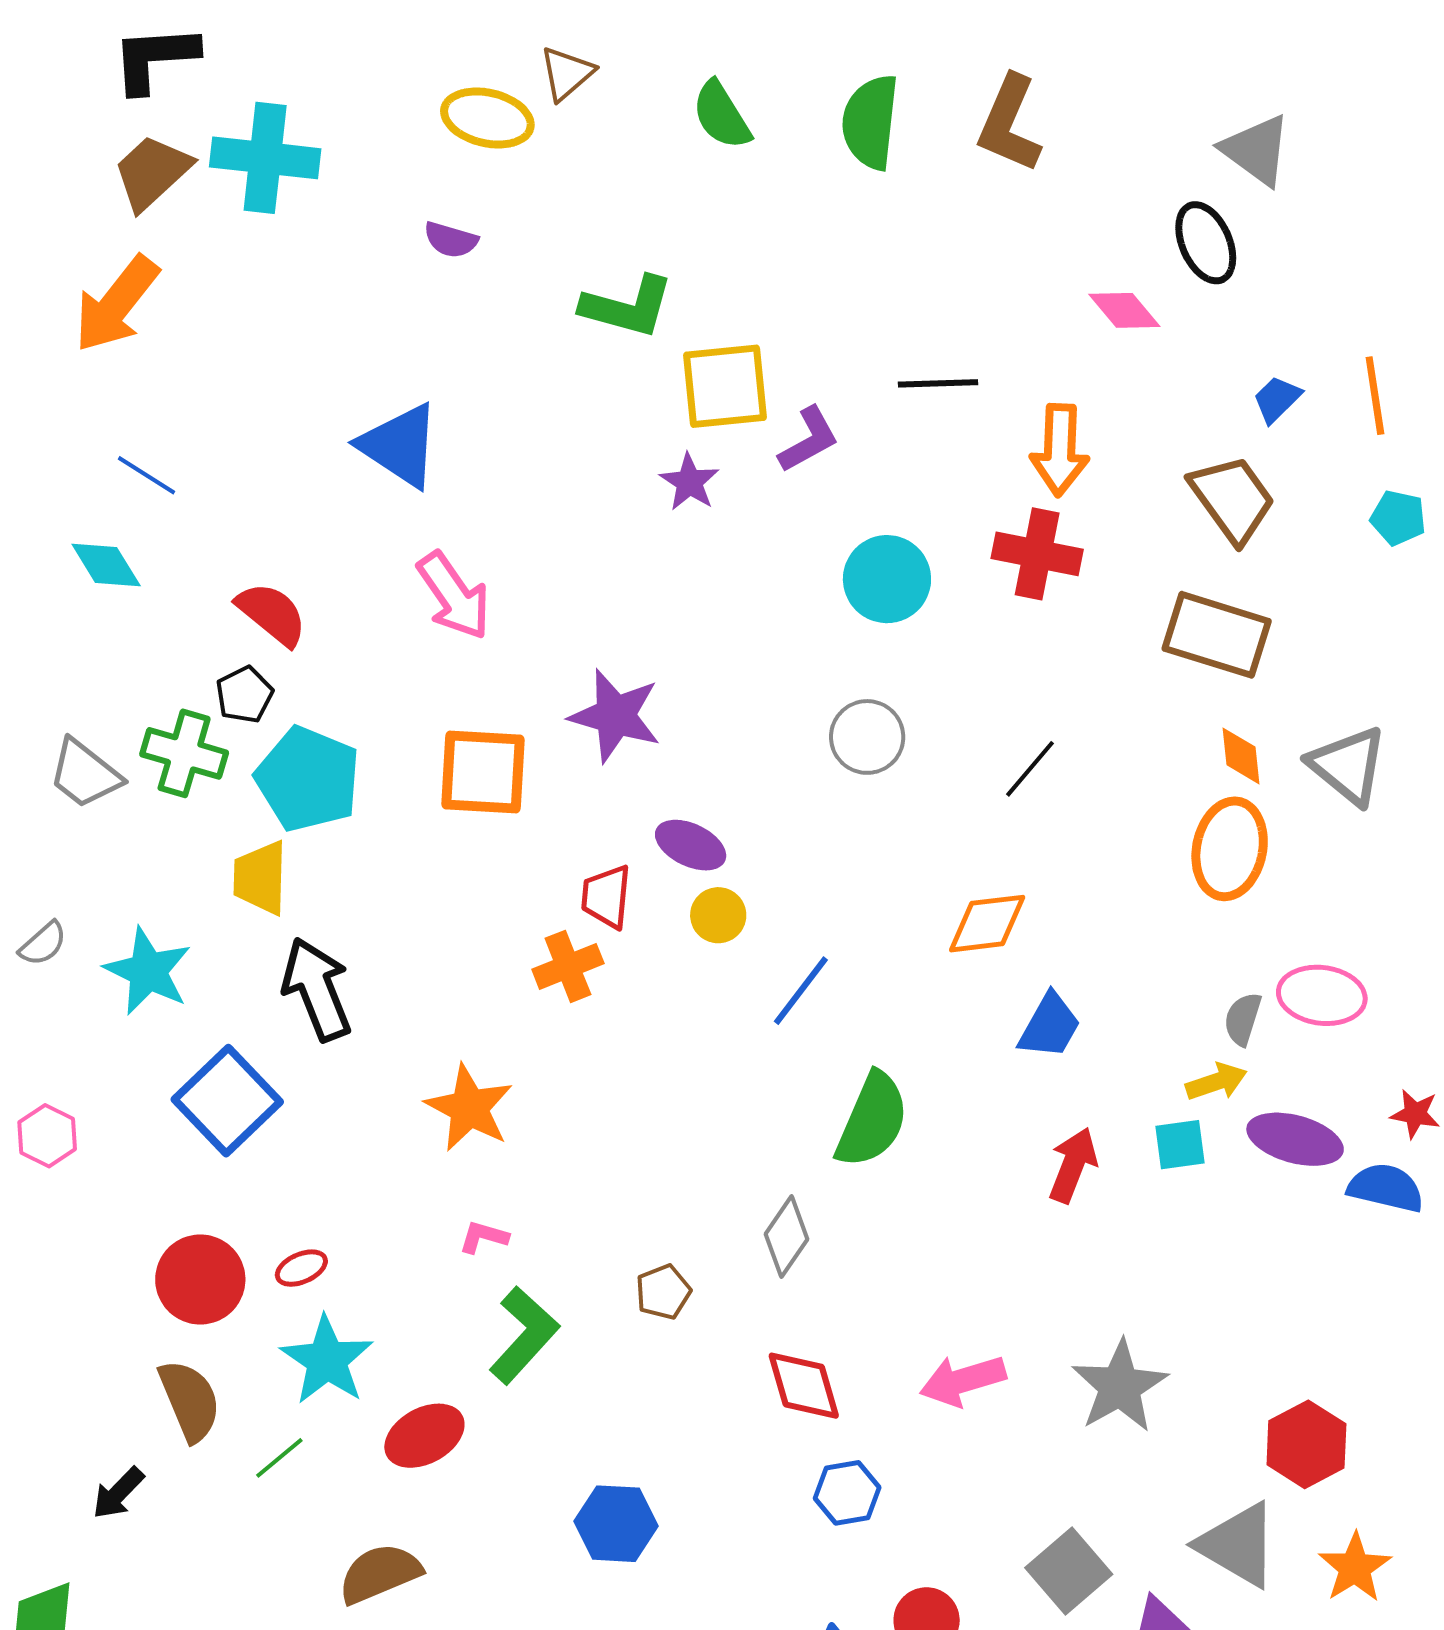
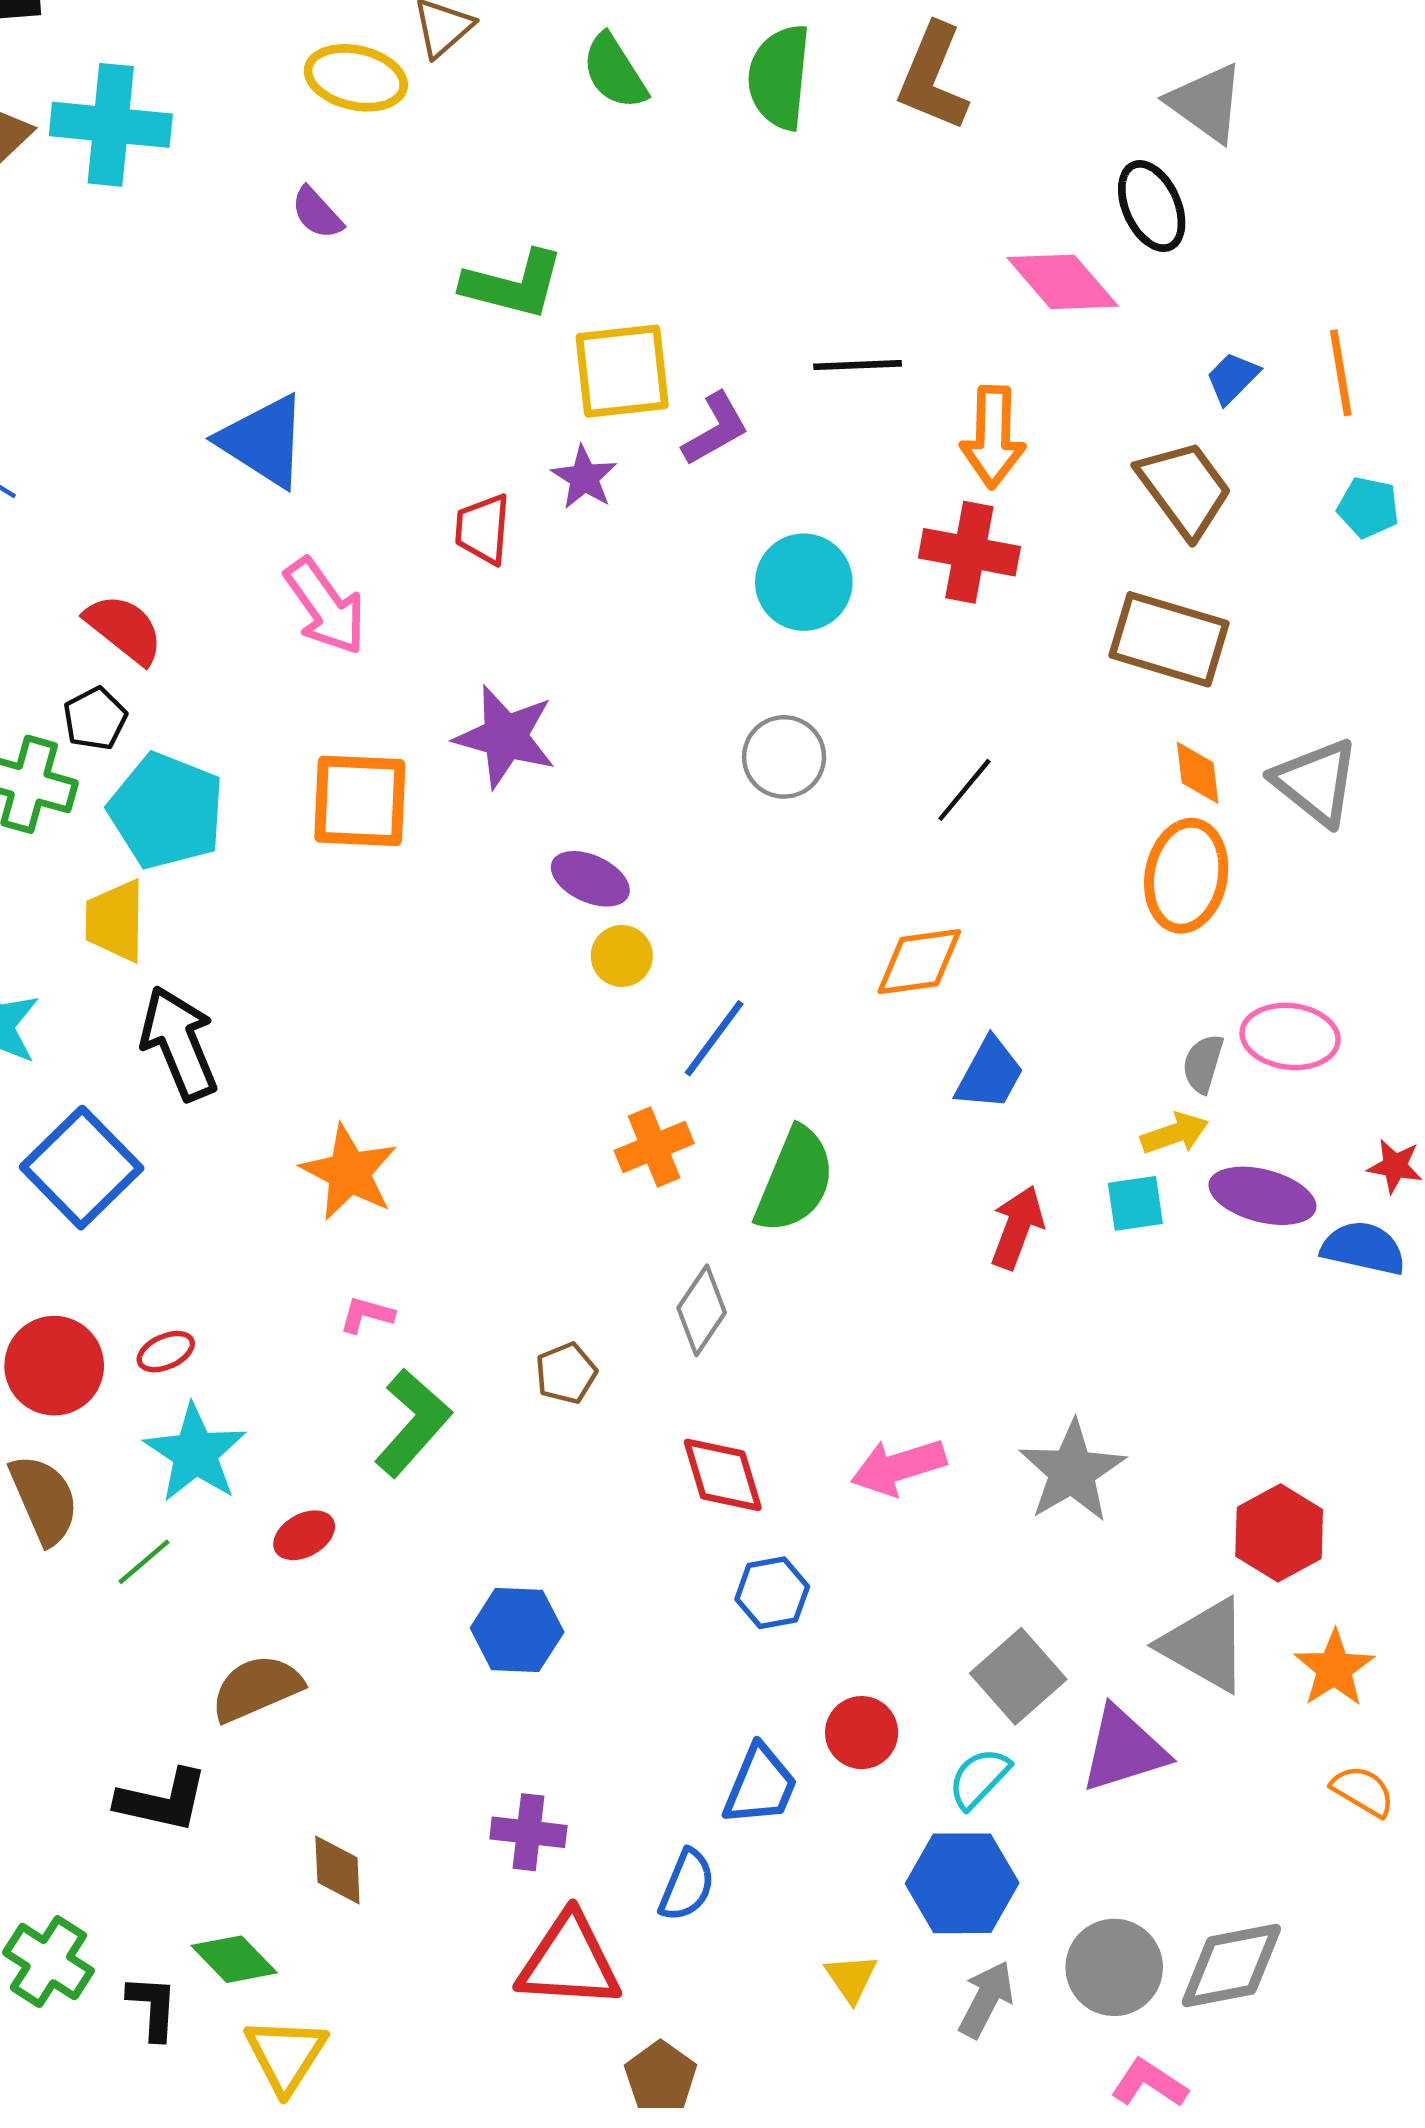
purple semicircle: (451, 240) -> (317, 213), turned 32
pink diamond: (1124, 310) -> (1063, 282), size x1.4
red trapezoid: (606, 897) -> (483, 529), moved
orange cross: (568, 966) -> (654, 1147), moved
red ellipse: (424, 1436) -> (304, 1535), size x0.7

